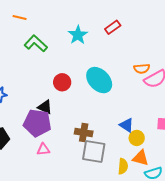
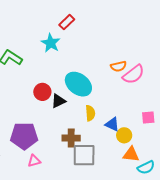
red rectangle: (113, 27) -> (67, 22), moved
black triangle: (45, 107) -> (58, 101), moved, turned -42
yellow semicircle: (123, 166) -> (90, 113), moved

